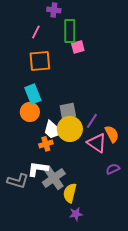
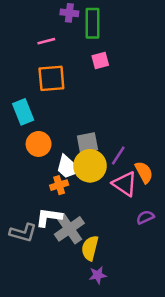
green rectangle: (70, 31) -> (93, 23), moved
pink line: (36, 32) -> (46, 41), turned 48
cyan rectangle: (33, 94) -> (23, 112), moved

